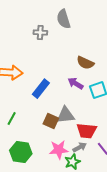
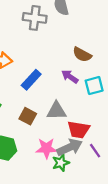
gray cross: (40, 33) -> (35, 18), size x1.5
brown square: (51, 121) -> (28, 116), moved
gray arrow: (80, 147) -> (70, 147), size x1.6

